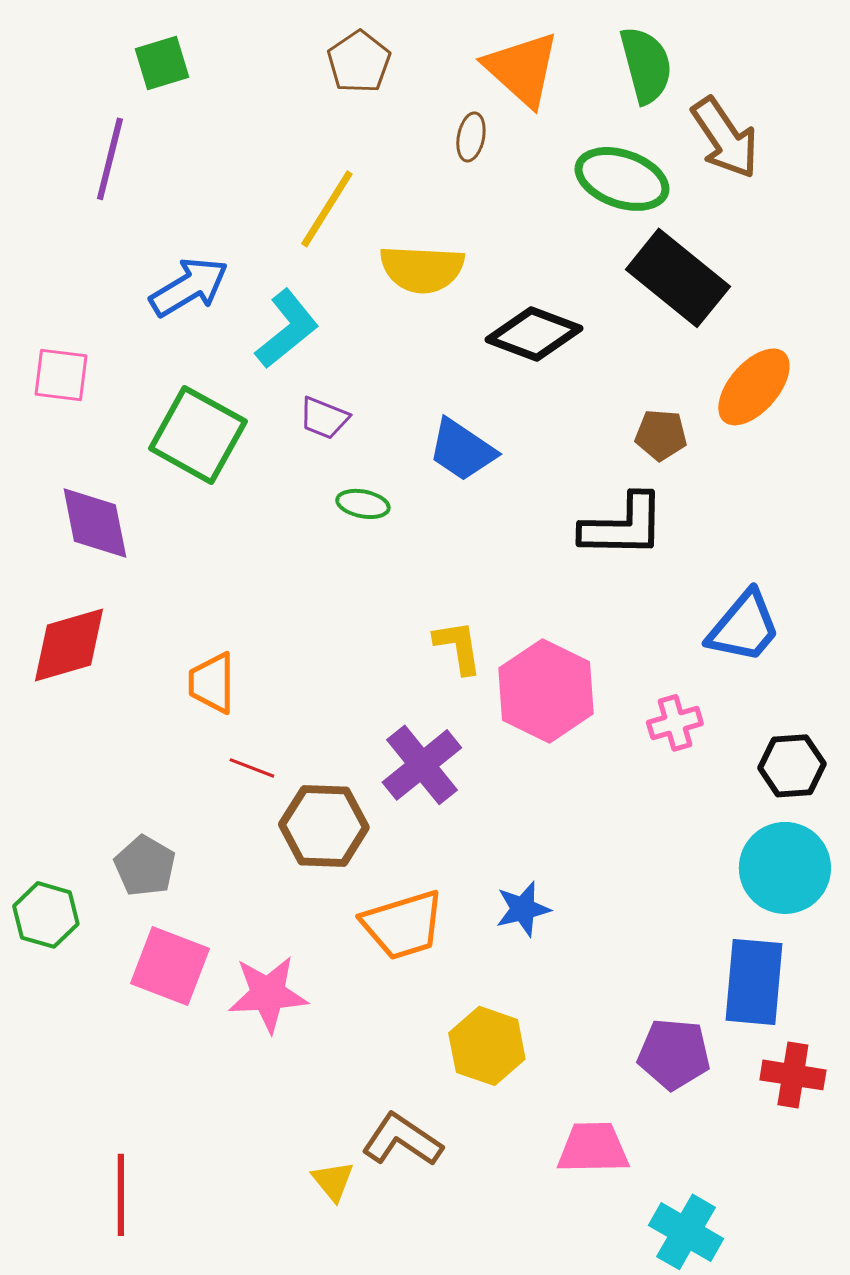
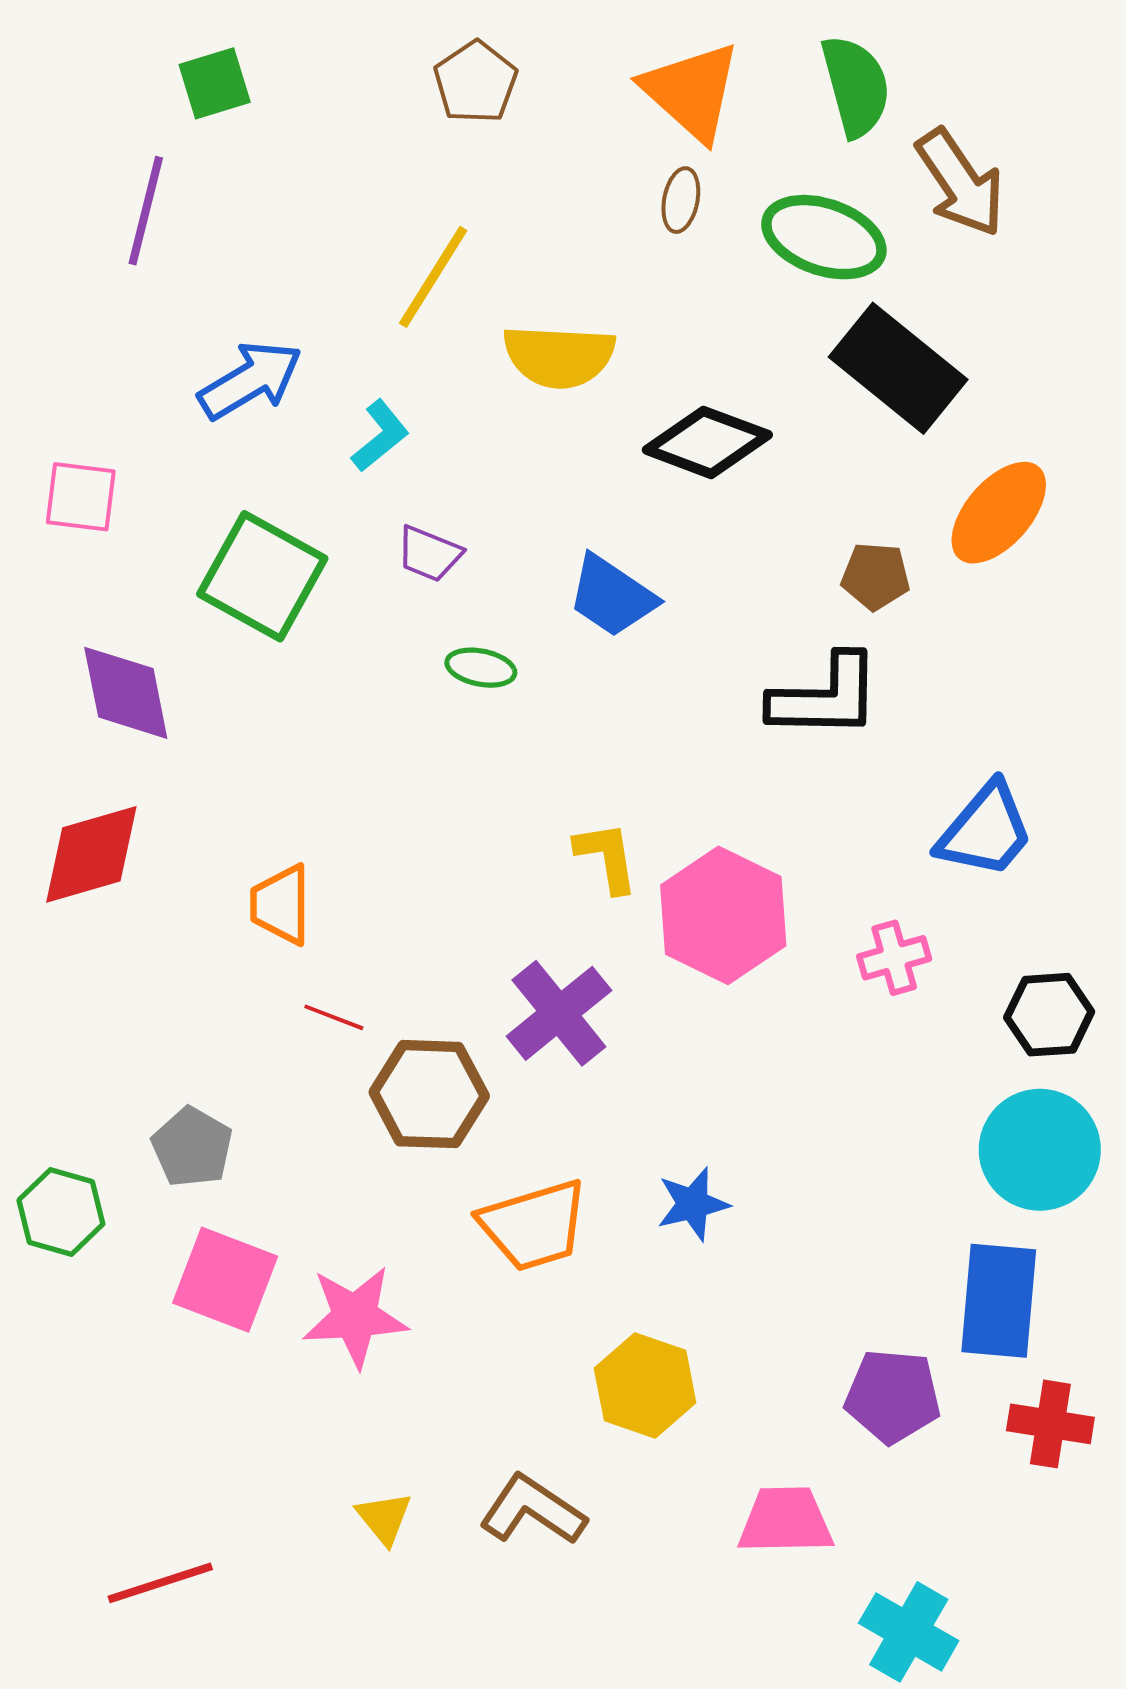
brown ellipse: (471, 137) -> (681, 200), moved
cyan L-shape: (287, 329) -> (380, 436), size x0.7
yellow triangle: (333, 1181) -> (384, 1518), moved
red line: (121, 1195) -> (160, 1583), turned 72

